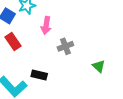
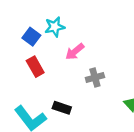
pink arrow: (46, 25) -> (75, 52), turned 36

